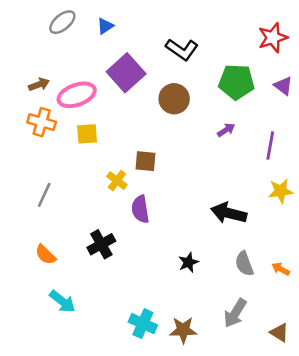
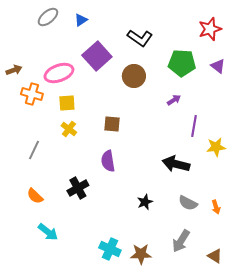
brown arrow: (39, 84) -> (14, 70), moved
purple line: (270, 146) -> (194, 126), moved
yellow cross: (117, 181) -> (69, 129), moved
gray semicircle: (244, 264) -> (188, 203), turned -42
orange arrow: (281, 269) -> (216, 207), turned -136

